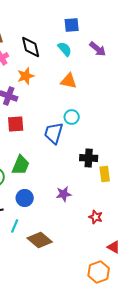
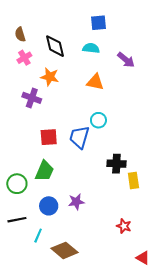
cyan semicircle: (65, 49) -> (91, 48), turned -42
purple arrow: (98, 49) -> (126, 60), moved
orange star: (26, 76) -> (50, 77), turned 30
red square: (16, 124) -> (49, 137), moved
purple star: (64, 194) -> (76, 202), moved

